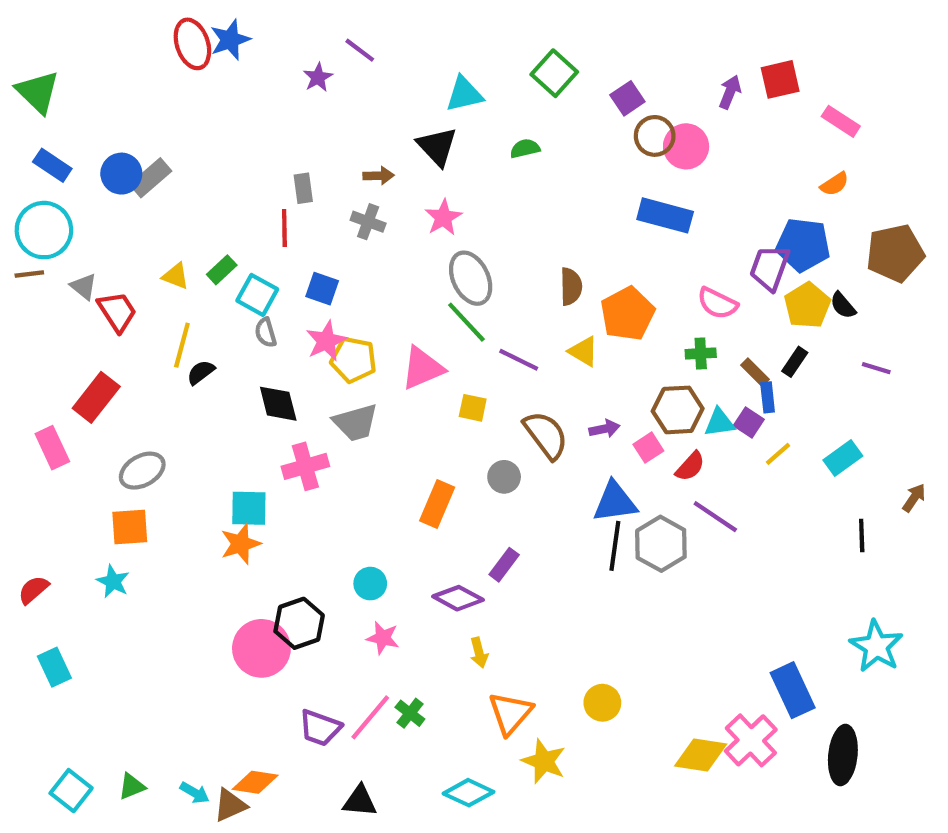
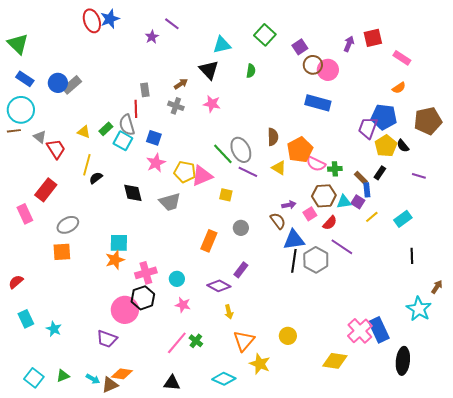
green semicircle: (525, 148) -> (251, 71), turned 112
brown arrow: (379, 176) -> (181, 84), turned -32
pink star: (443, 218) -> (212, 104), turned -30
gray ellipse: (471, 278) -> (241, 150), moved
pink semicircle: (717, 303) -> (316, 164), moved
gray semicircle: (266, 333) -> (127, 125), moved, size x1.5
yellow pentagon: (353, 360) -> (185, 172), moved
brown semicircle: (546, 435) -> (278, 221), moved, size x0.7
pink cross: (305, 466) -> (146, 273), moved
brown arrow: (914, 498) -> (437, 287), moved
cyan star: (113, 581) -> (54, 329), moved
purple trapezoid: (320, 728) -> (107, 339), moved
pink cross: (751, 740) -> (360, 331), moved

